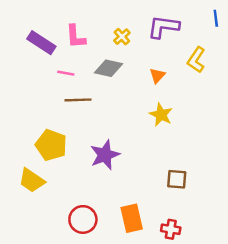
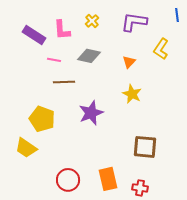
yellow cross: (122, 37) -> (92, 21), moved
purple star: (105, 155) -> (91, 113), moved
brown square: (177, 179) -> (145, 147), size x1.4

